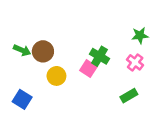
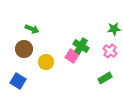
green arrow: (22, 50) -> (32, 29), moved
brown circle: (43, 51) -> (24, 49), moved

